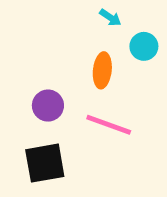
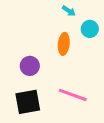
pink line: (109, 125) -> (73, 95), moved

